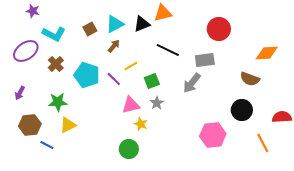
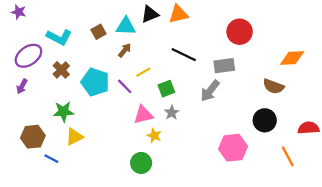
purple star: (33, 11) -> (19, 12), moved
cyan triangle: (115, 24) -> (126, 26), turned 30
black triangle: (142, 24) -> (150, 14), moved
purple arrow: (20, 93) -> (22, 86), moved

